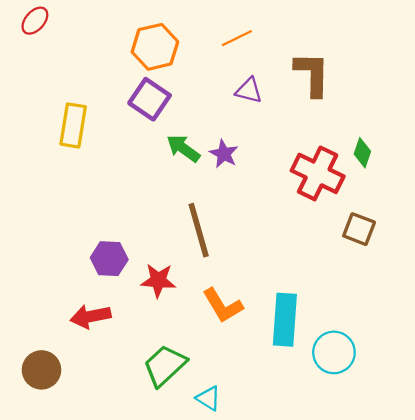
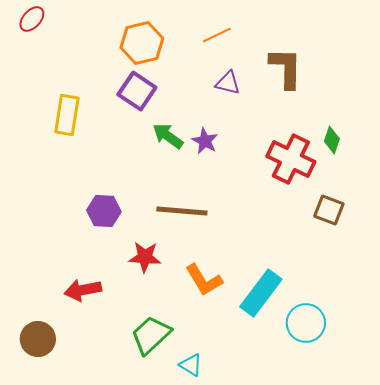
brown line: (199, 230) -> (182, 211), turned -69
purple hexagon: (109, 259) -> (104, 211), moved
cyan rectangle: (285, 320) -> (261, 293), turned 33

